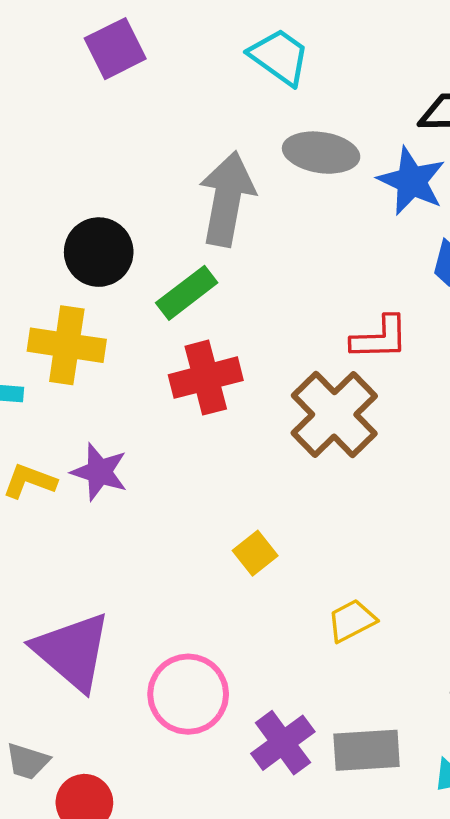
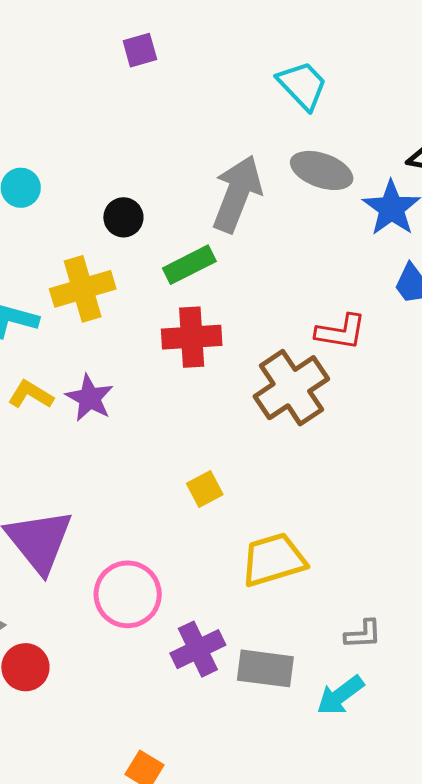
purple square: (115, 49) -> (140, 50), moved, size x0.7
black circle: (99, 252) -> (123, 217), size x0.7
yellow cross: (67, 345) -> (83, 289), turned -36
yellow trapezoid: (352, 621) -> (273, 560), size x1.6

